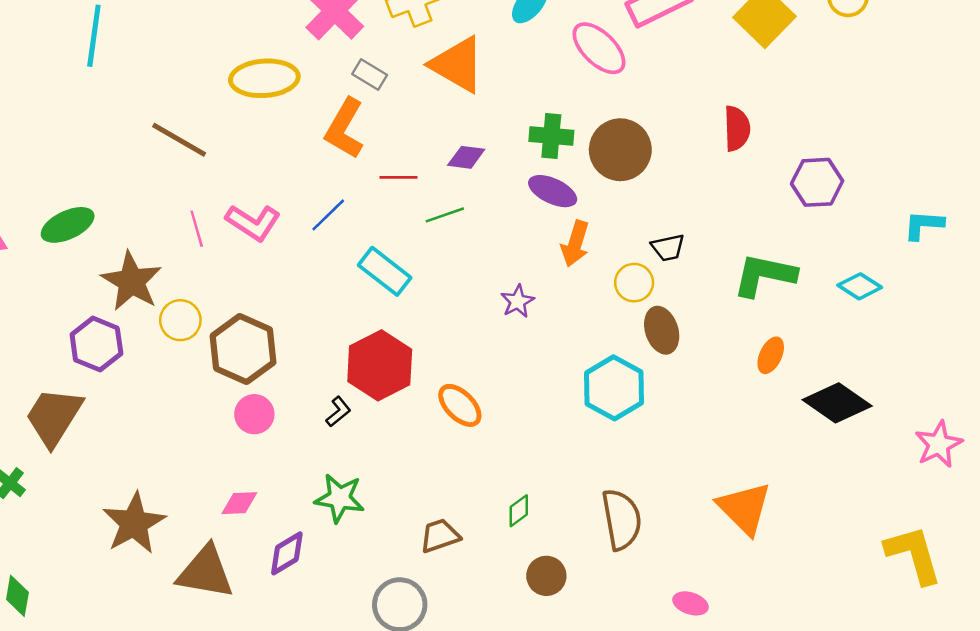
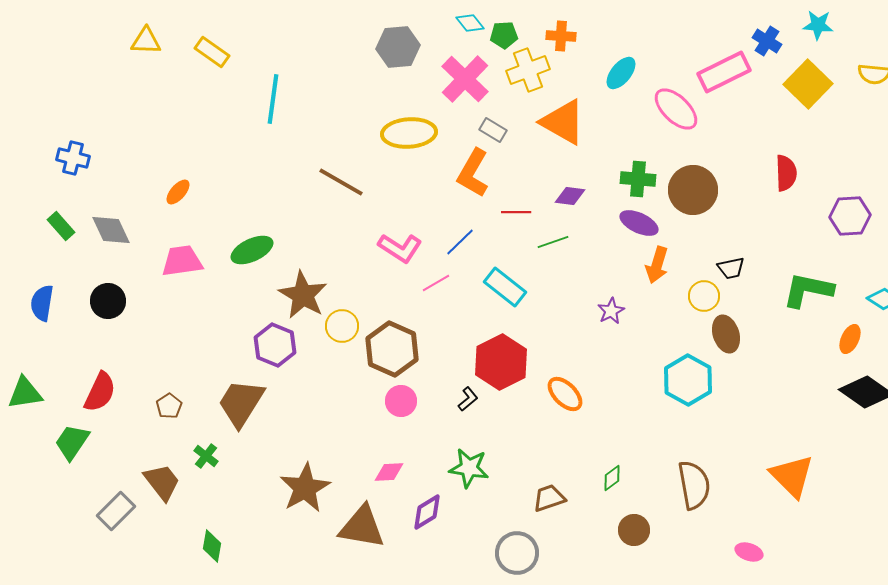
pink line: (197, 229) -> (436, 283), moved, turned 76
orange ellipse: (771, 355) -> (850, 339), moved

